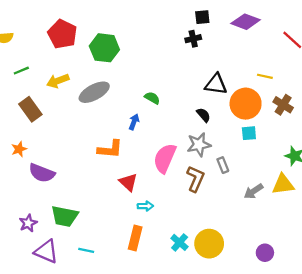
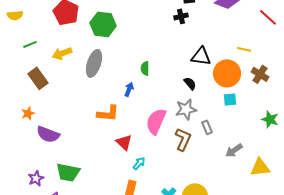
gray ellipse: (94, 92) -> (94, 63), turned -44
green semicircle: (152, 98) -> (145, 68), turned -120
yellow triangle: (283, 184) -> (260, 167), moved
cyan arrow: (145, 206) -> (139, 163), turned -48

